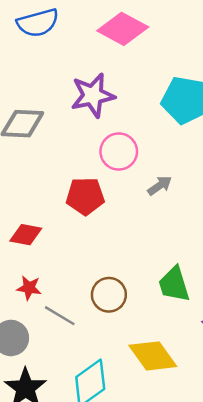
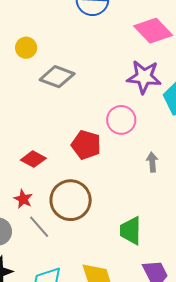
purple star: (93, 95) -> (144, 77), moved
gray arrow: (160, 186) -> (152, 162), moved, turned -78
brown circle: (109, 295) -> (71, 200), moved, size x1.5

